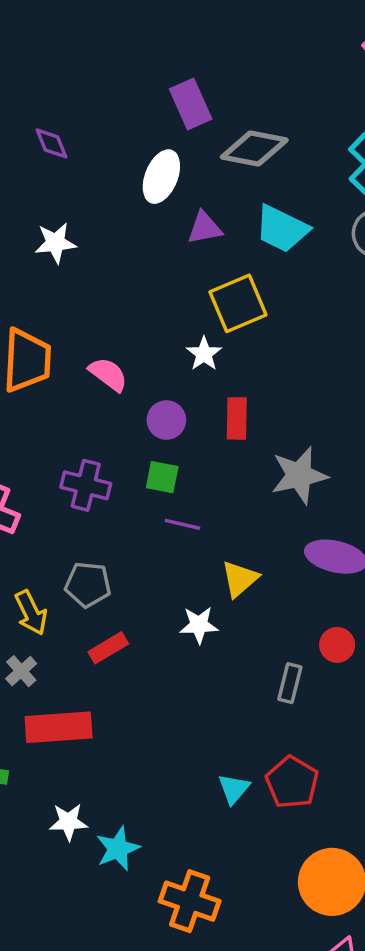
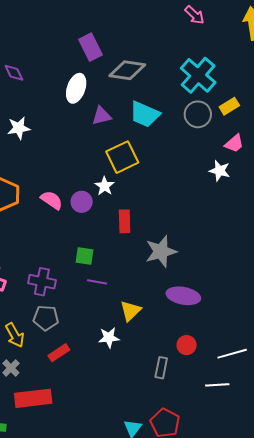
purple circle: (166, 420) -> (82, 202), moved
purple cross: (86, 485) -> (42, 282), moved

